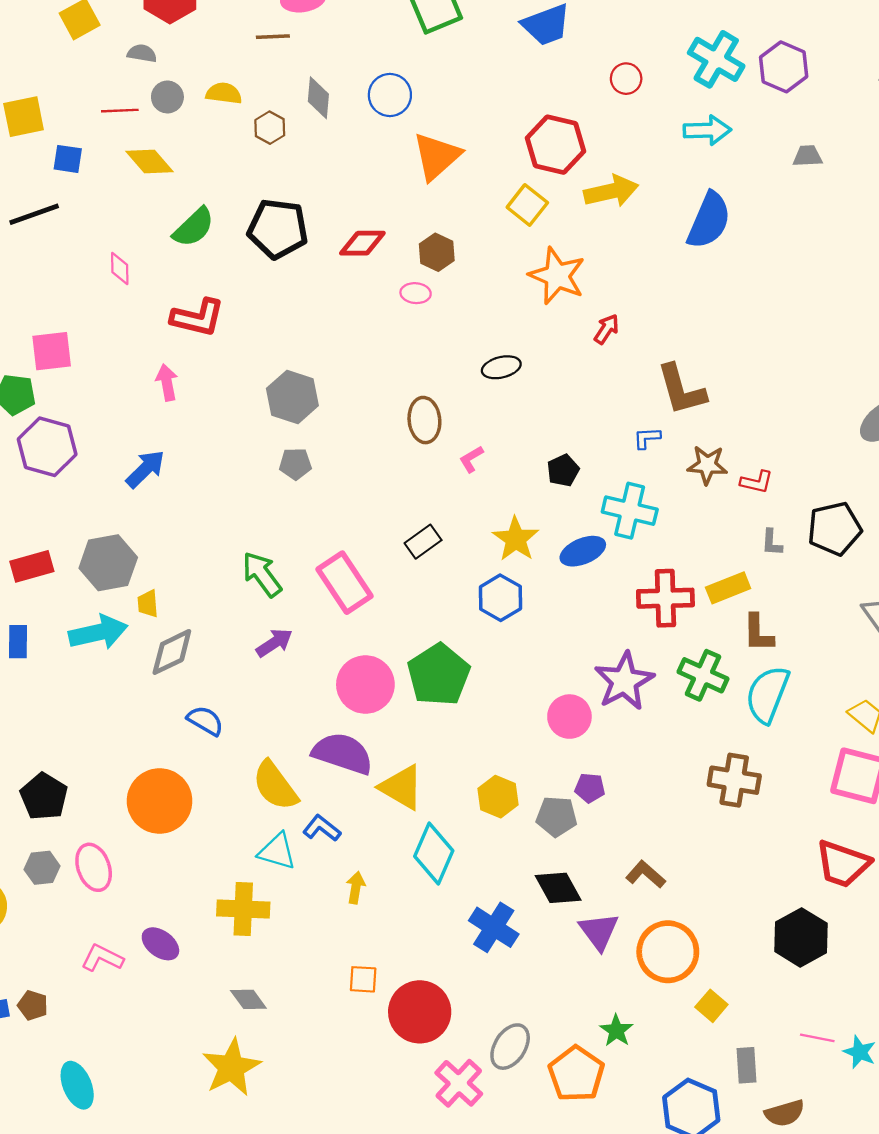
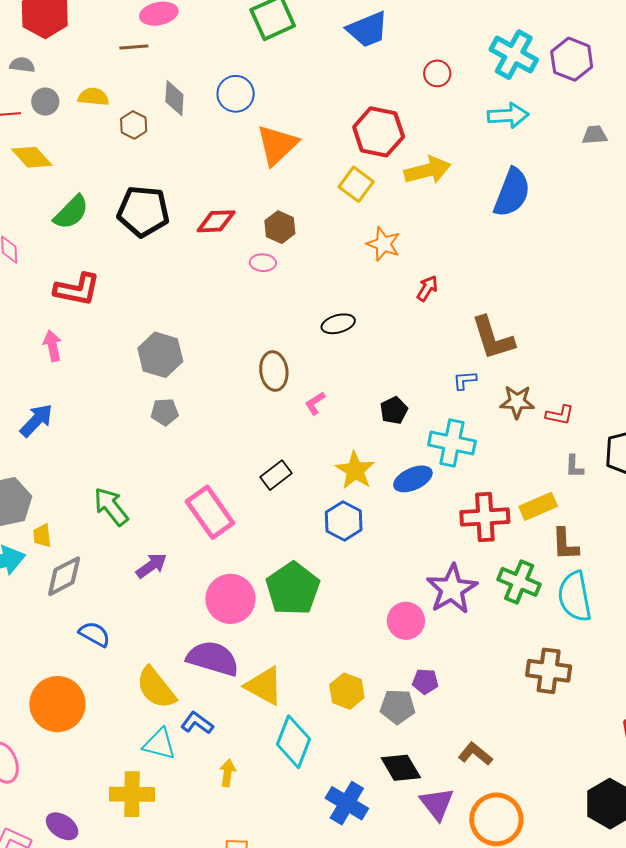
orange star: (557, 276) -> (383, 244), size x0.7
green arrow: (262, 574) -> (111, 507), moved
cyan semicircle: (767, 694) -> (575, 596), turned -30

